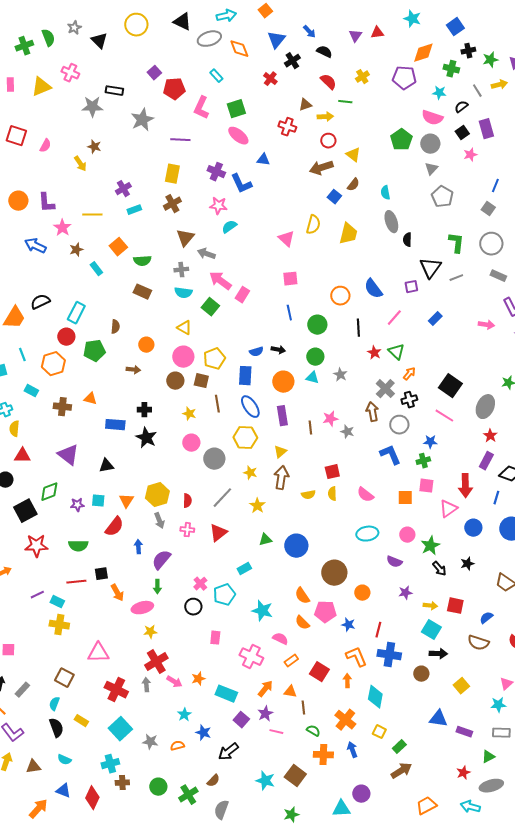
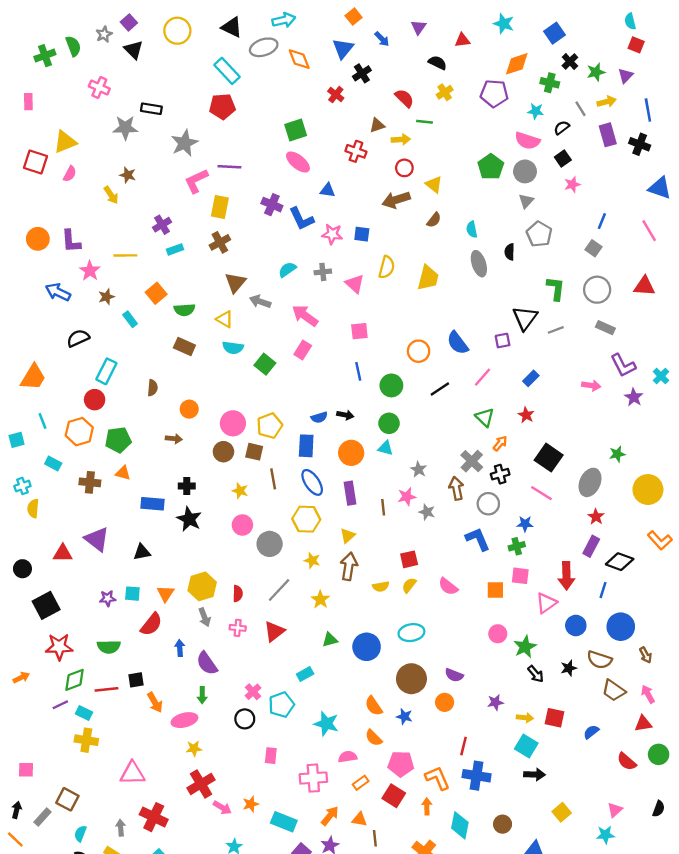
orange square: (265, 11) -> (354, 17), moved
purple triangle: (355, 36) -> (419, 27), moved
black cross: (468, 51) -> (570, 61), turned -32
black semicircle: (324, 52) -> (437, 63), moved
purple square: (154, 73) -> (129, 22), moved
cyan rectangle: (216, 76) -> (227, 71), moved, size x1.6
yellow triangle: (41, 87) -> (65, 142), moved
pink L-shape: (201, 108) -> (196, 181), moved, turned 40
purple rectangle: (486, 129) -> (608, 135), moved
blue square: (334, 197) -> (362, 234), moved, turned -32
pink star: (218, 206) -> (332, 234), moved
black semicircle: (407, 240) -> (510, 252), moved
gray cross: (181, 270) -> (323, 272), moved
pink arrow: (220, 281) -> (305, 316), moved
black semicircle: (40, 302) -> (78, 338), moved
yellow triangle: (184, 328) -> (225, 319), moved
black line: (358, 328) -> (440, 389), turned 60
green pentagon: (94, 351) -> (118, 440), moved
red star: (374, 353) -> (526, 415), moved
gray star: (340, 375) -> (419, 469), moved
red triangle: (22, 456) -> (63, 553), moved
green diamond: (49, 492) -> (74, 680), moved
yellow semicircle: (332, 494) -> (409, 585), turned 40
cyan ellipse: (367, 534) -> (411, 633), moved
purple semicircle: (161, 560) -> (207, 663), turned -75
purple semicircle: (394, 562) -> (454, 675), moved
pink pentagon: (325, 612) -> (401, 764), moved
blue star: (348, 625) -> (404, 717), moved
pink semicircle: (280, 639) -> (348, 757), turned -35
brown semicircle: (478, 643) -> (599, 660), moved
pink cross: (251, 657) -> (313, 778), turned -30
brown circle: (421, 674) -> (503, 824), moved
brown square: (64, 678) -> (67, 799), moved
gray arrow: (146, 685) -> (121, 828), moved

